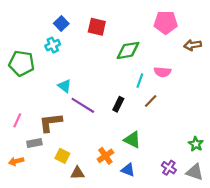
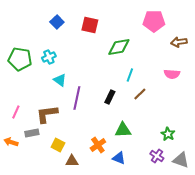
cyan cross: (53, 45) -> (49, 57), moved
pink semicircle: (162, 72) -> (172, 74), moved
purple line: (83, 105) -> (77, 98), turned 70
green triangle: (132, 140) -> (123, 130), turned -30
green star: (196, 144) -> (168, 134), moved
orange arrow: (16, 161) -> (11, 142), moved, turned 32

